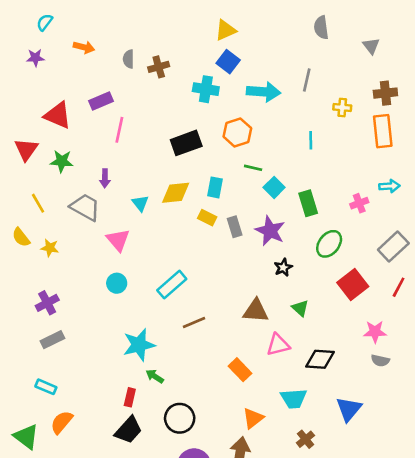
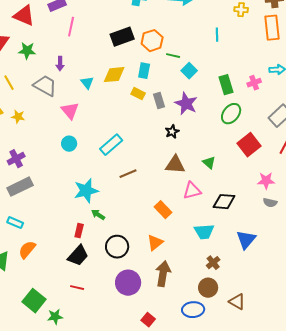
orange hexagon: (237, 132) -> (152, 41), moved
green rectangle: (308, 203) -> (226, 85), moved
black star: (283, 267) -> (172, 132), moved
gray rectangle: (52, 340) -> (20, 187), size x1.4
orange triangle: (253, 418) -> (155, 243), moved

